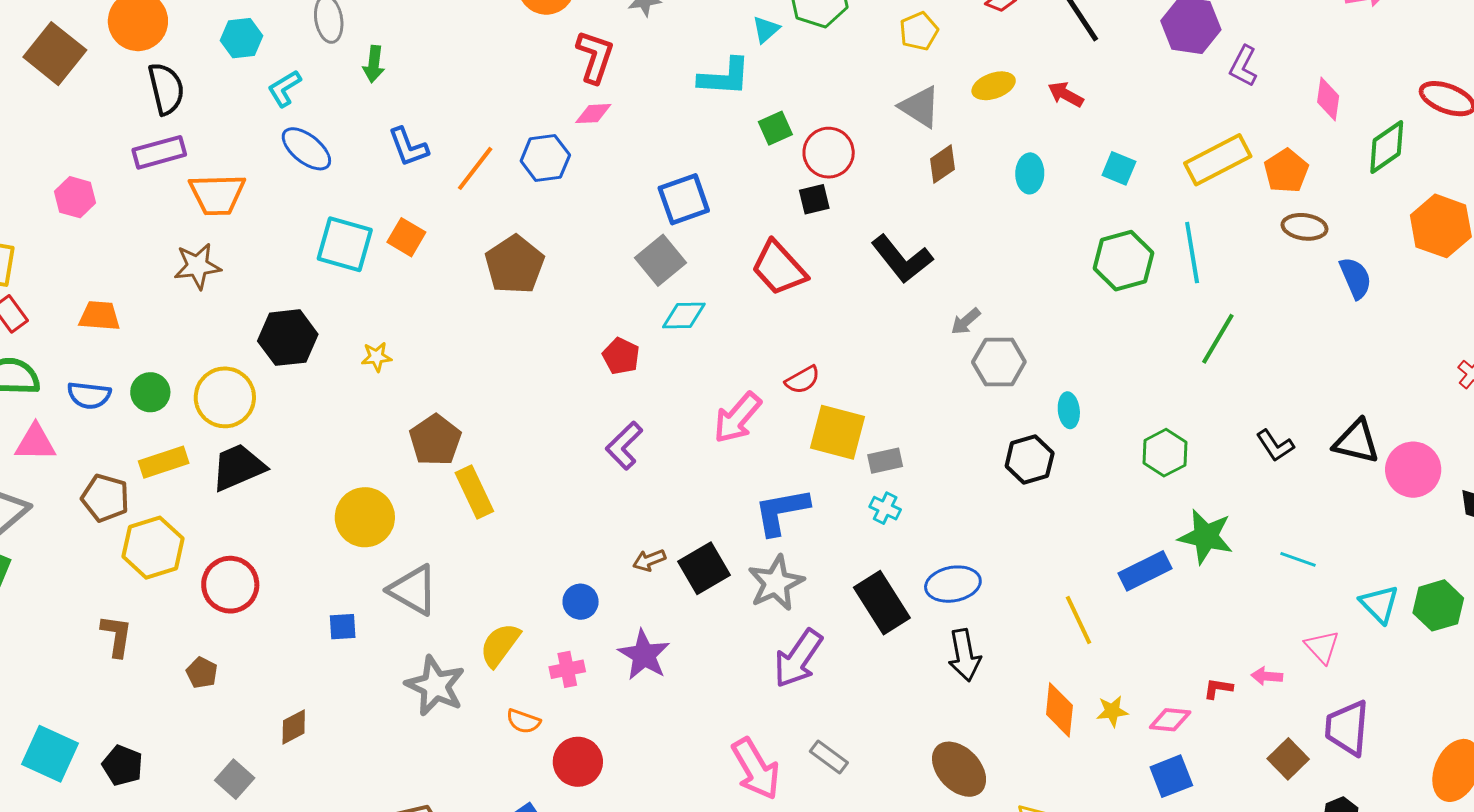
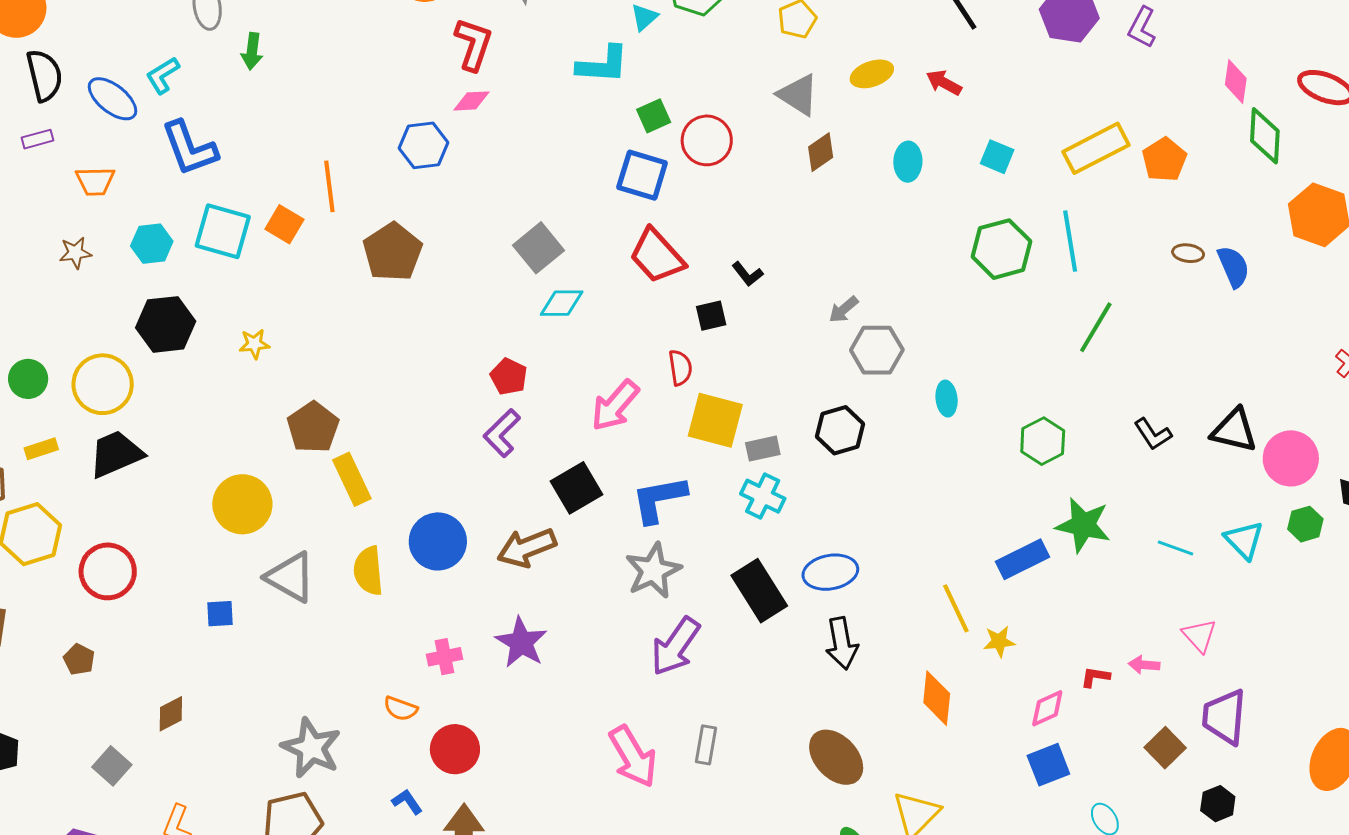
cyan hexagon: (242, 38) -> (152, 244), moved
purple L-shape: (1243, 66) -> (1142, 27), moved
pink diamond: (1328, 99) -> (1236, 81), moved
blue L-shape: (408, 147) -> (189, 148), moved, size x1.4
green diamond: (1387, 147) -> (1265, 136), turned -52
blue ellipse: (306, 149) -> (113, 99), moved
purple rectangle: (159, 152) -> (38, 139), size x0.6
orange line: (475, 168) -> (329, 186), moved, turned -45
orange trapezoid: (217, 194) -> (95, 181), size x0.7
blue square: (684, 199) -> (642, 175), moved, turned 36
black square: (814, 199) -> (711, 316), moved
brown ellipse: (1305, 227) -> (1188, 253), moved, size x0.7
black L-shape: (902, 259) -> (747, 274), moved, size x0.5
brown star: (197, 266) -> (75, 253), size x0.7
red pentagon: (621, 356) -> (509, 376), moved
red semicircle: (802, 380) -> (680, 368), turned -69
black hexagon: (1030, 460) -> (840, 430), moved
yellow rectangle: (164, 462) -> (41, 449), size x0.7
cyan cross: (885, 508) -> (763, 496), size x1.4
brown arrow: (649, 560) -> (527, 548), size x1.8
black square: (704, 568) -> (577, 488), moved
blue circle: (581, 602) -> (438, 541), moved, size x1.6
cyan triangle: (1379, 604) -> (1244, 540), moved
green hexagon: (1438, 605) -> (1305, 524), moved, size x0.7
yellow semicircle: (500, 645) -> (368, 571), moved, turned -42
gray star: (435, 686) -> (311, 748), moved
yellow star: (1112, 711) -> (999, 641), moved
pink diamond: (1170, 720) -> (1047, 708), turned -30
gray rectangle: (829, 757) -> (706, 745), turned 63

